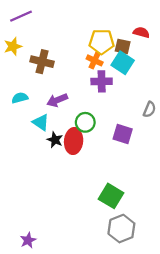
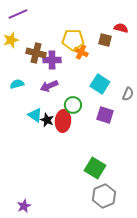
yellow pentagon: (102, 42) -> (73, 40), moved
cyan square: (123, 63) -> (100, 84), moved
purple cross: (102, 81) -> (52, 60), moved
cyan triangle: (41, 122) -> (35, 115), moved

